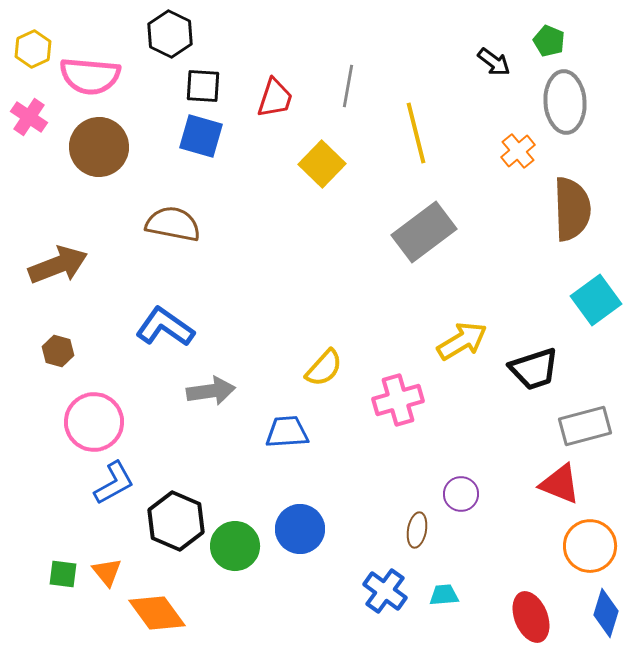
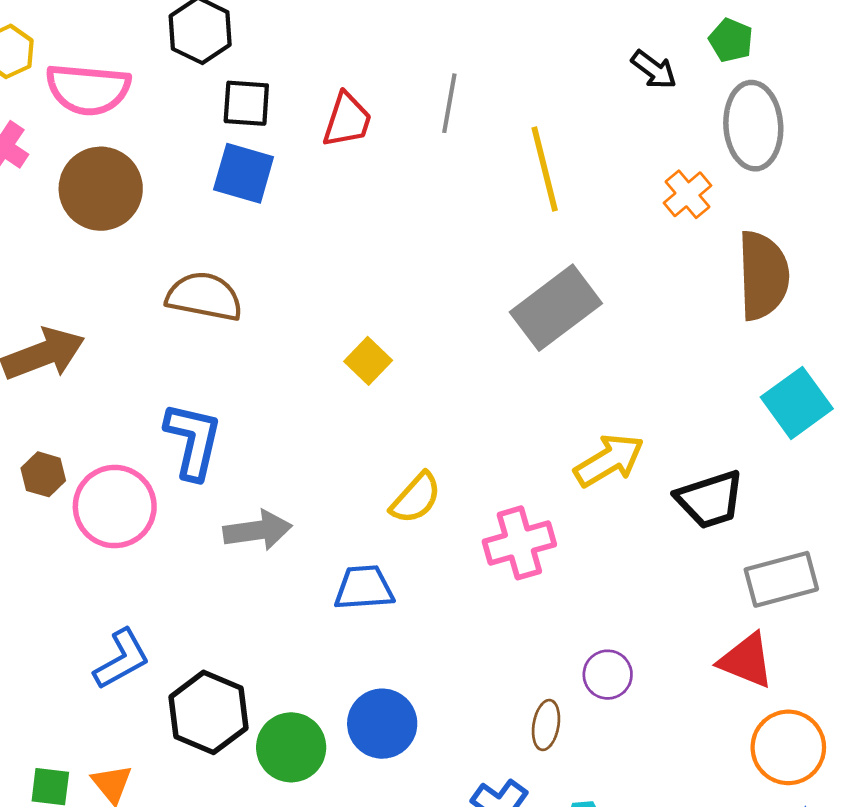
yellow square: (322, 164) -> (368, 361), moved, size x0.7
blue L-shape: (165, 327) -> (193, 441), turned 68
pink circle: (94, 422) -> (115, 507), moved

